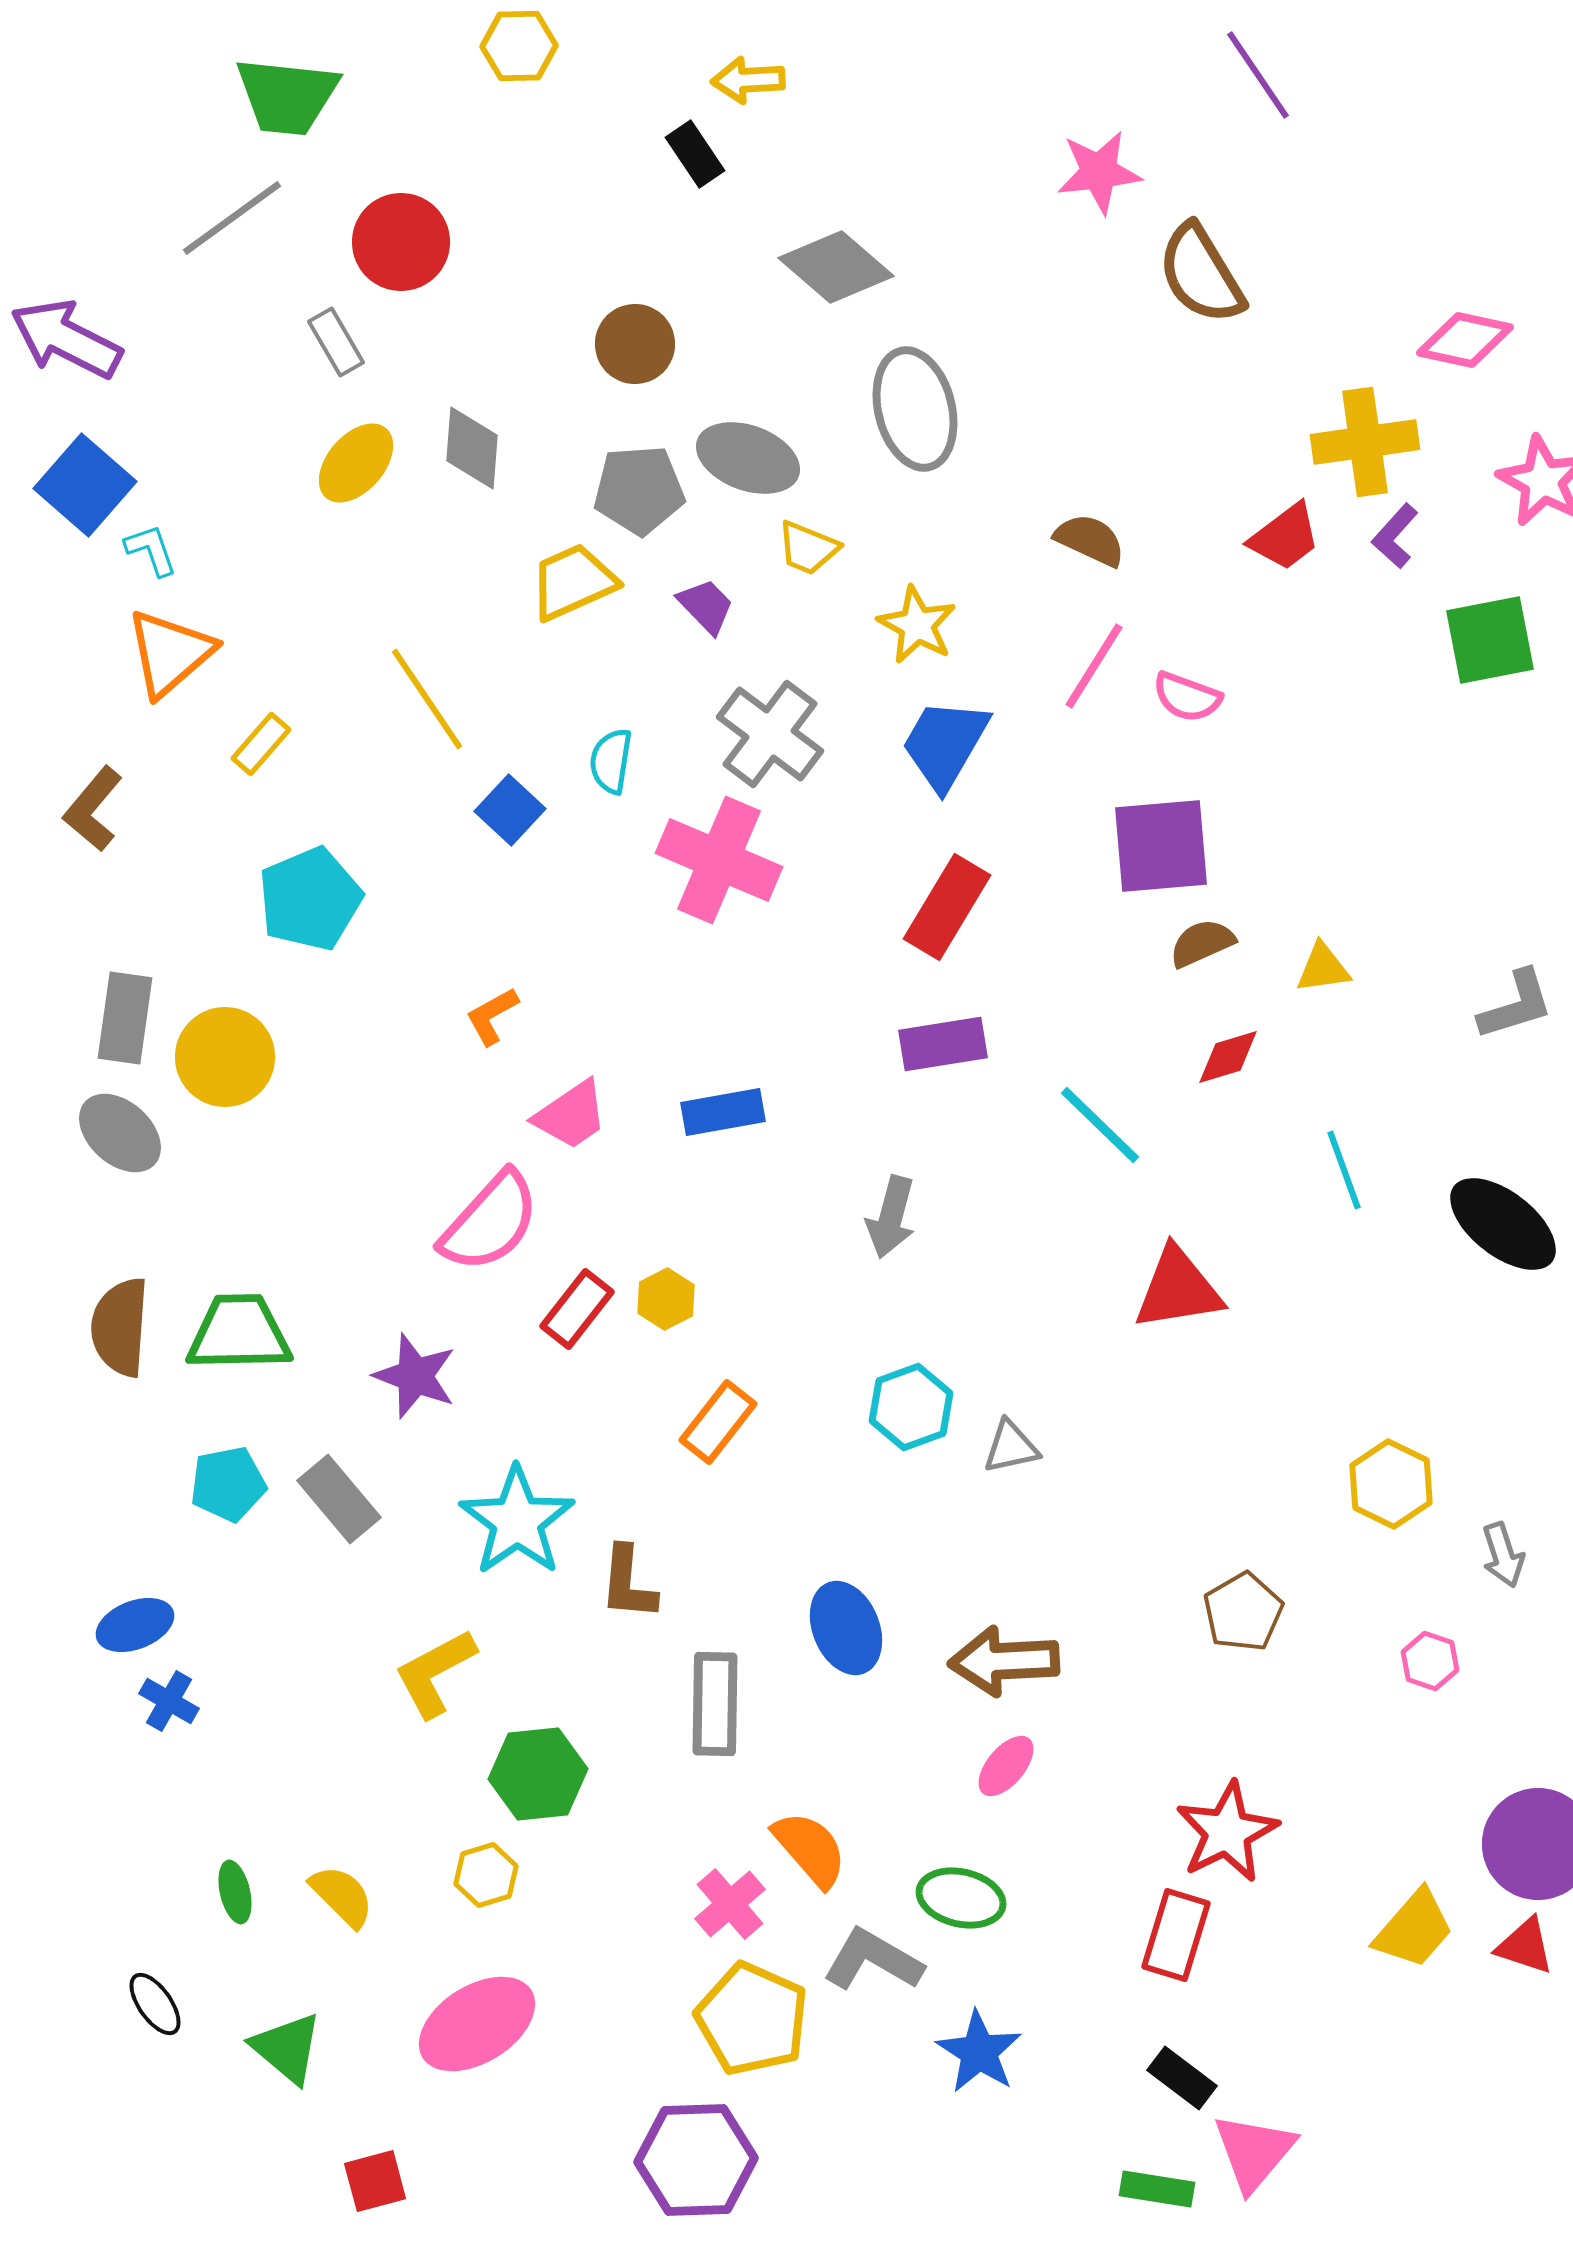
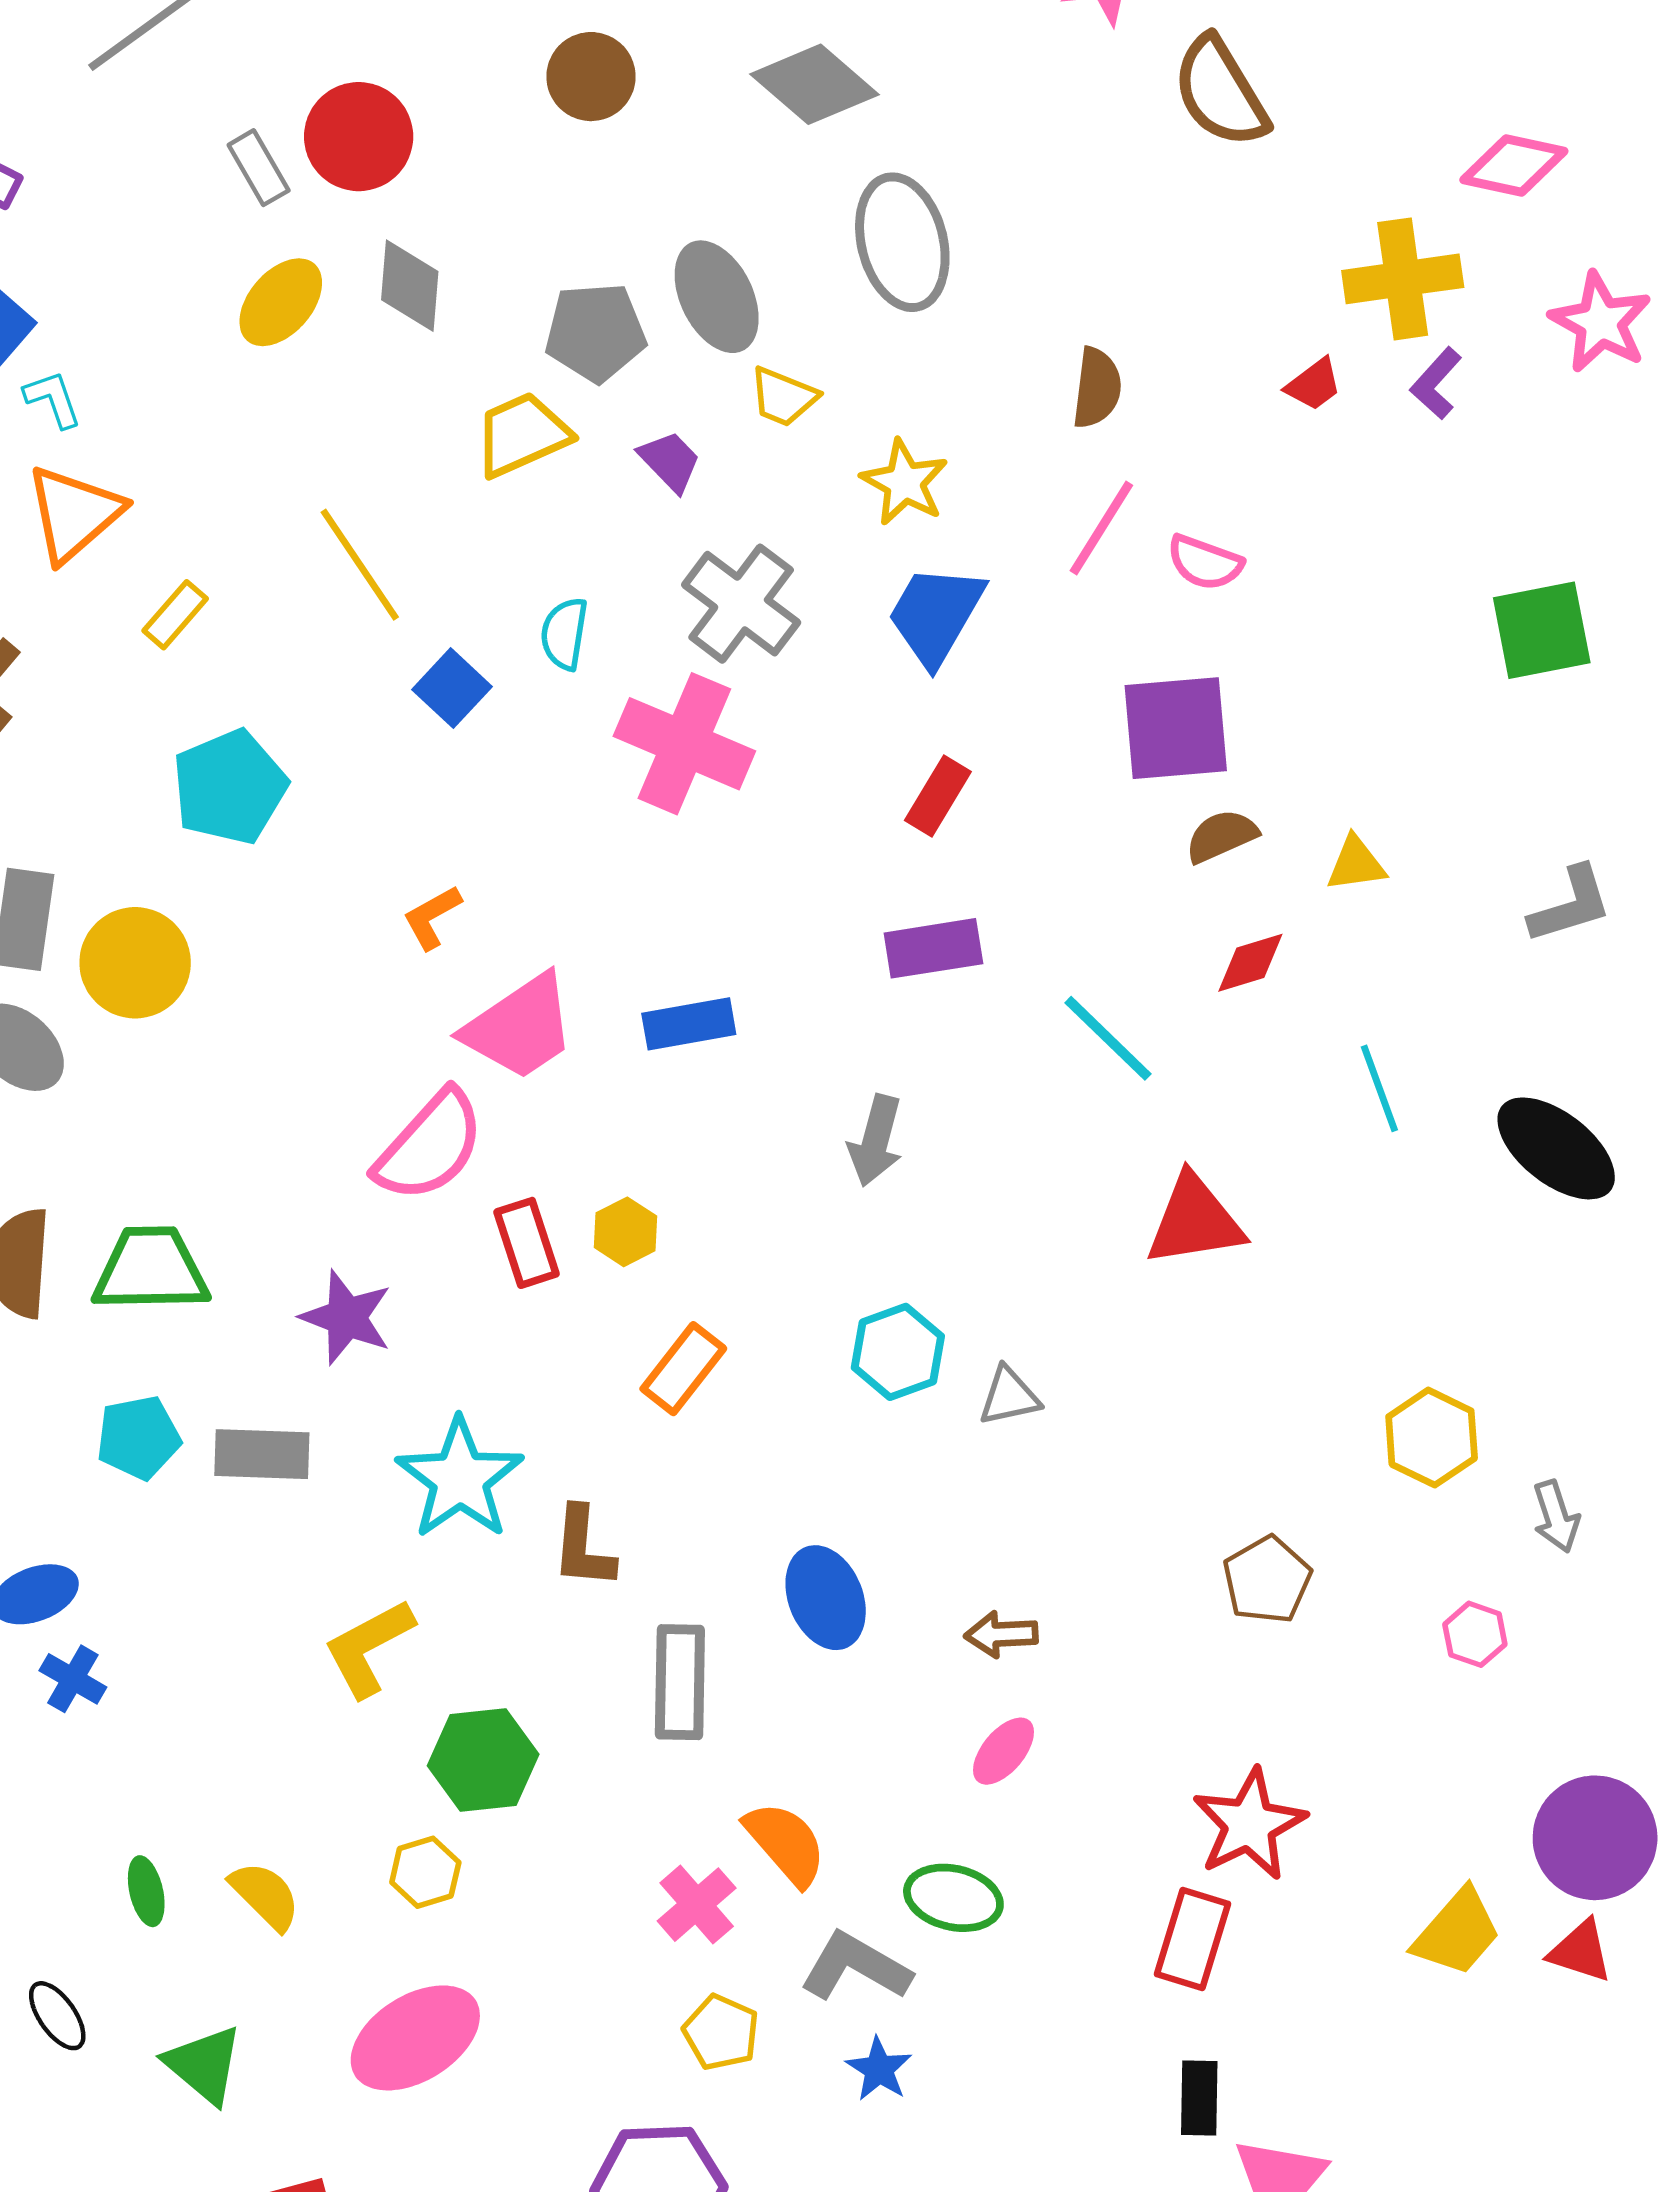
red circle: (401, 242) -> (359, 137), moved
brown circle: (635, 344) -> (591, 77), moved
gray ellipse: (748, 458) -> (717, 297), turned 44
red trapezoid: (1285, 537) -> (1314, 385), size x0.7
brown semicircle: (1090, 540) -> (1097, 388), turned 72
green square: (1490, 640) -> (1542, 630), moved
red rectangle: (947, 907) -> (938, 796), size x0.7
pink trapezoid: (571, 1115) -> (520, 1027), size x1.4
red rectangle: (577, 1309) -> (526, 1243), turned -56
gray rectangle: (339, 1499) -> (262, 1454), turned -48
brown arrow: (1004, 1661) -> (1001, 1634), size x0.6
yellow pentagon: (752, 2019) -> (721, 2032), size x0.6
blue star: (979, 2052) -> (879, 2069), moved, size x0.7
black rectangle: (1182, 2078) -> (1199, 2098), turned 54

